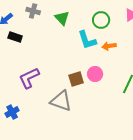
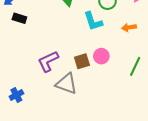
orange arrow: (109, 46) -> (129, 27), moved
purple L-shape: (29, 78) -> (48, 61), moved

